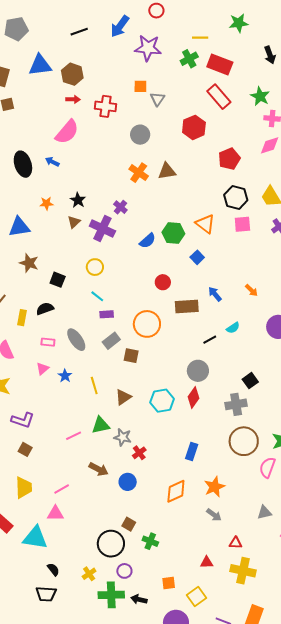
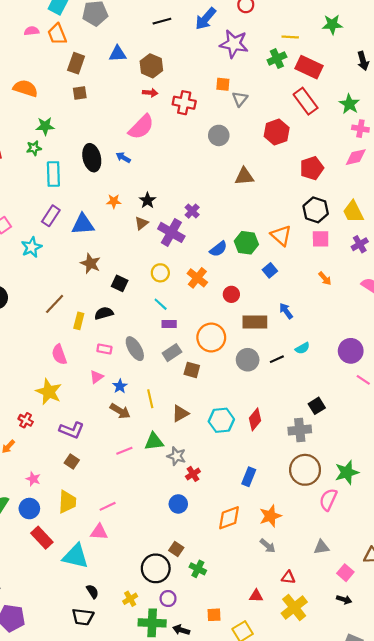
blue triangle: (40, 65) -> (118, 54), size x0.7
orange cross: (139, 173) -> (197, 278), moved
orange arrow: (251, 290) -> (325, 278), moved
gray circle: (198, 371) -> (248, 360), moved
brown arrow: (99, 469) -> (120, 411), moved
yellow cross: (243, 571) -> (294, 608), turned 35

